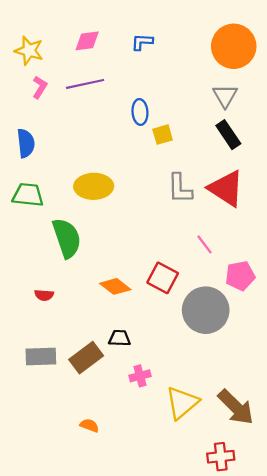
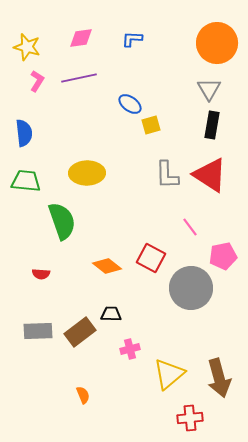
blue ellipse: (140, 112) -> (130, 104), turned -50
black rectangle: (228, 135) -> (212, 125), turned 44
brown arrow: (236, 407) -> (219, 378), turned 30
orange semicircle: (89, 425) -> (83, 395), turned 48
red cross: (221, 457) -> (190, 418), moved

